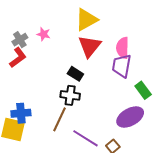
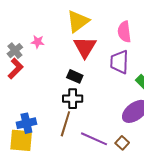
pink semicircle: (123, 48) -> (124, 32), moved

